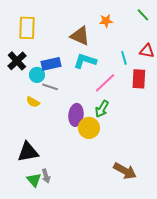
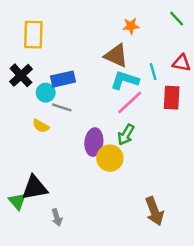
brown triangle: (80, 36) -> (116, 56), moved
cyan L-shape: (85, 61) -> (125, 80), moved
brown arrow: (125, 171) -> (154, 211), turned 40
green triangle: (34, 180) -> (17, 201), moved

